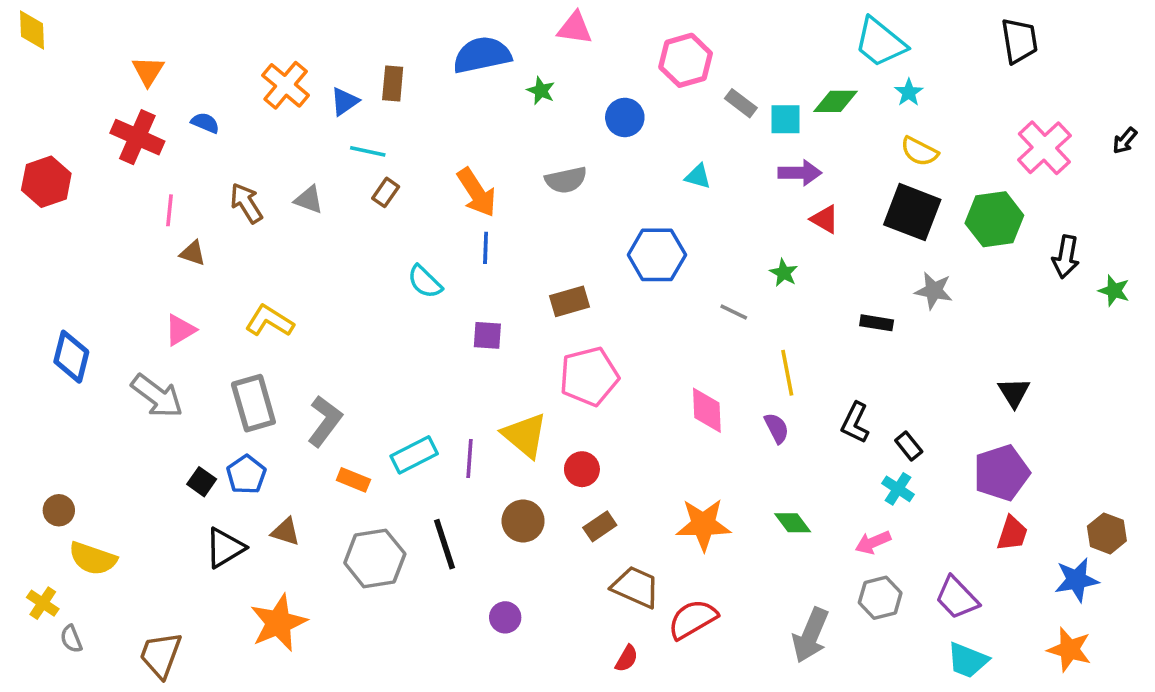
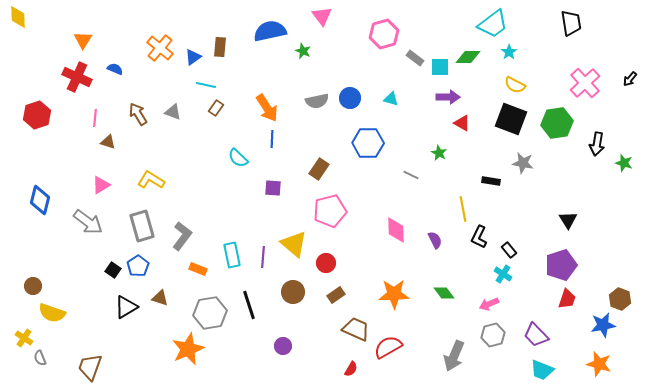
pink triangle: (575, 28) -> (322, 16), turned 45
cyan trapezoid: (880, 42) -> (493, 24), turned -76
blue circle: (625, 117) -> (350, 98), moved
red hexagon: (46, 182) -> (37, 115), moved
brown rectangle: (569, 301) -> (319, 169), turned -40
yellow line: (787, 373) -> (463, 209), moved
cyan rectangle: (414, 455) -> (232, 255), turned -75
orange star: (278, 623) -> (188, 349), moved

